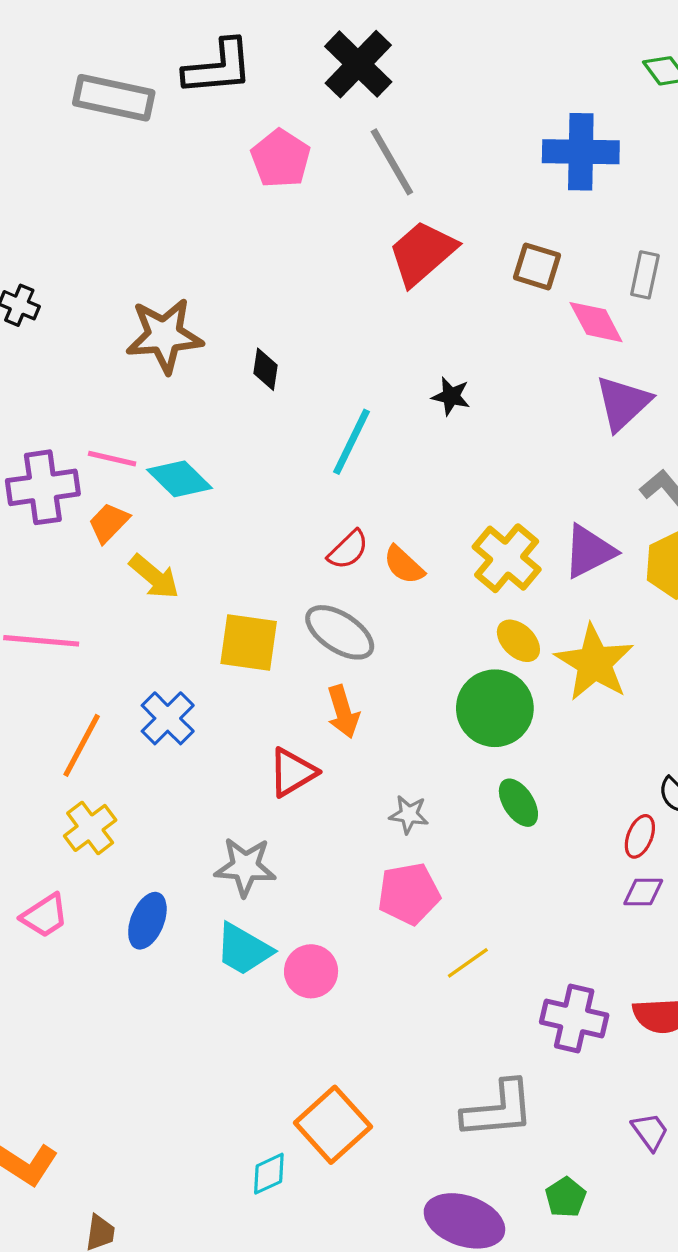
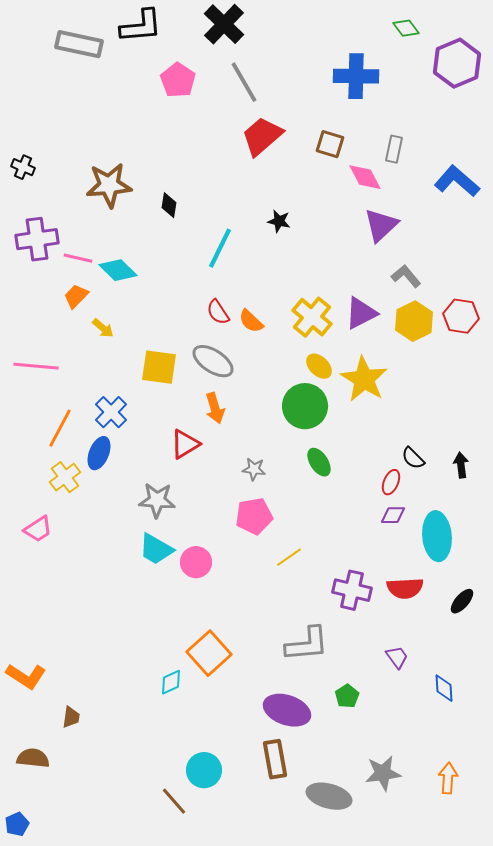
purple cross: (43, 487) -> (37, 239), moved
red semicircle: (348, 550) -> (218, 312), turned 100
yellow arrow: (154, 577) -> (103, 328), size x0.7
blue ellipse: (147, 921) -> (99, 453), moved

